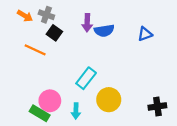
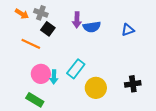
pink circle: (50, 101) -> (41, 74), moved
black cross: (157, 106) -> (133, 84), moved
cyan arrow: (76, 111) -> (54, 77), moved

